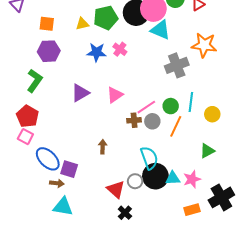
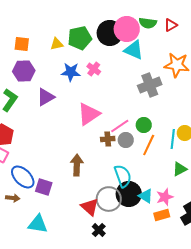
purple triangle: (80, 93) -> (46, 97), moved
pink triangle: (115, 95) -> (89, 114), size x1.4
cyan line: (191, 102) -> (173, 139), moved
brown arrow: (103, 147) -> (77, 165), size x1.5
cyan triangle: (173, 178) -> (146, 196), turned 35
gray circle: (135, 181) -> (109, 199), size x1.6
brown arrow: (57, 183) -> (13, 198), moved
orange rectangle: (192, 210) -> (162, 215), moved

